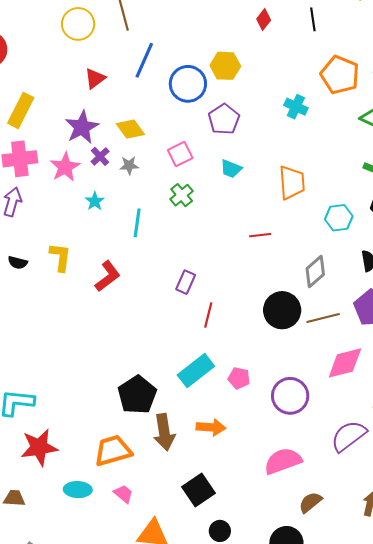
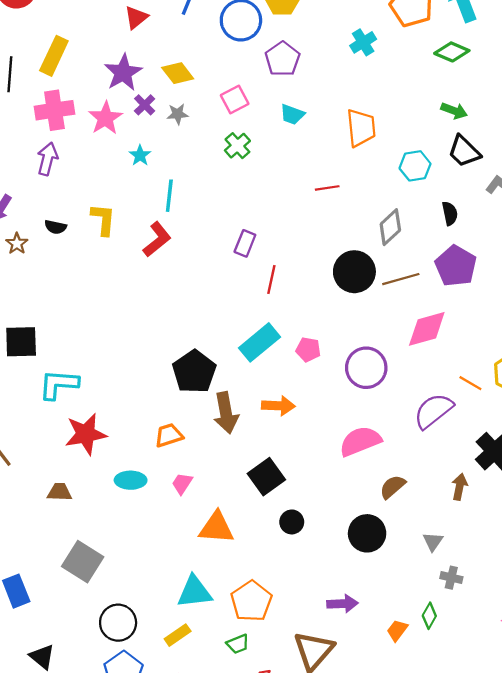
cyan cross: (296, 107) -> (363, 42), turned 35
cyan line: (137, 223) -> (169, 196), moved
orange trapezoid: (113, 451) -> (169, 435), size x0.7
pink trapezoid: (123, 494) -> (182, 483), turned -95

